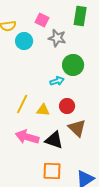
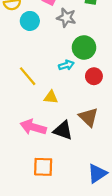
yellow line: (22, 104) -> (28, 76), moved, turned -66
red circle: (67, 106) -> (94, 76), moved
orange square: (52, 171) -> (43, 167), moved

